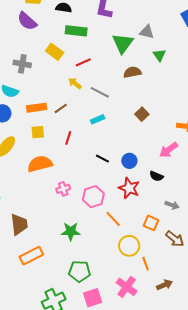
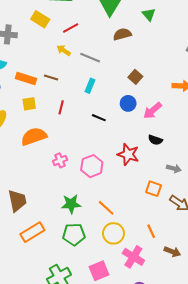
orange rectangle: (37, 108) -> (26, 79), turned 30
brown line: (61, 108) -> (51, 77), turned 56
cyan rectangle: (98, 119) -> (90, 86), turned -40
pink arrow: (169, 150) -> (153, 111), moved
black line: (102, 159) -> (99, 118), moved
blue circle: (129, 161) -> (128, 103), moved
orange line: (113, 219) -> (106, 208), moved
yellow circle: (129, 246) -> (113, 233), moved
green pentagon: (80, 271) -> (74, 234), moved
brown arrow: (164, 285) -> (172, 252), turned 49

